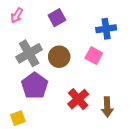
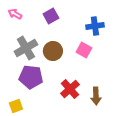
pink arrow: (17, 15) -> (15, 14), turned 88
purple pentagon: (35, 86) -> (31, 77), turned -30

